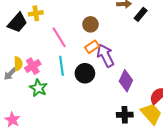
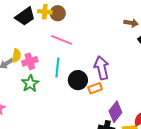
brown circle: (90, 24) -> (58, 13), moved
pink line: (59, 37) -> (62, 40), turned -50
orange rectangle: (92, 47) -> (95, 88), moved
purple diamond: (126, 81) -> (115, 112), moved

